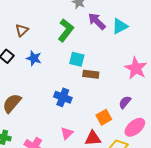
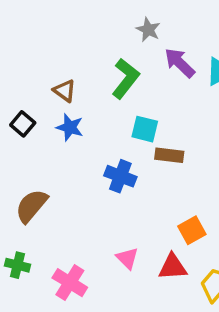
brown triangle: (22, 30) -> (65, 91), moved, turned -40
blue cross: (63, 97) -> (120, 176), moved
pink triangle: (67, 133) -> (127, 258), turned -32

